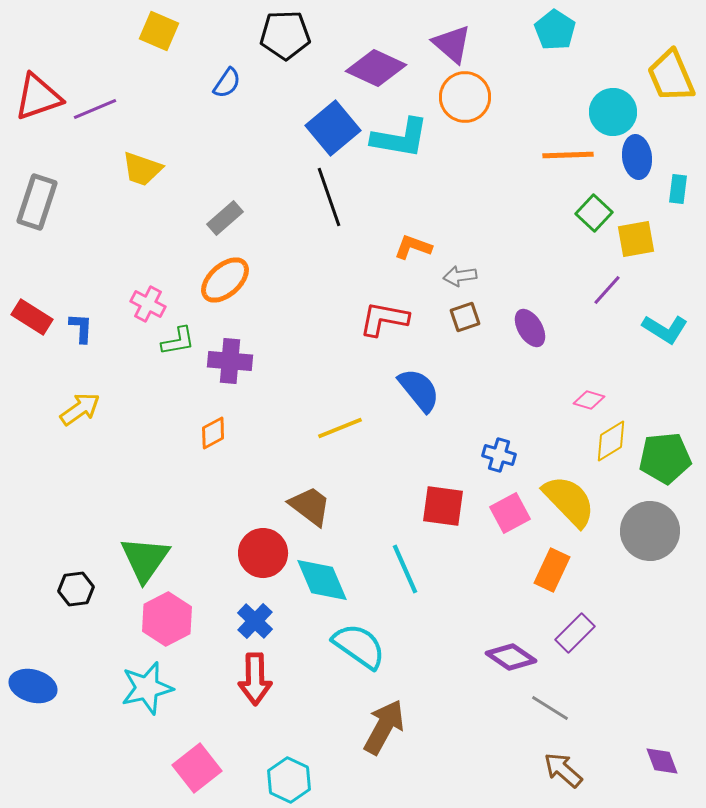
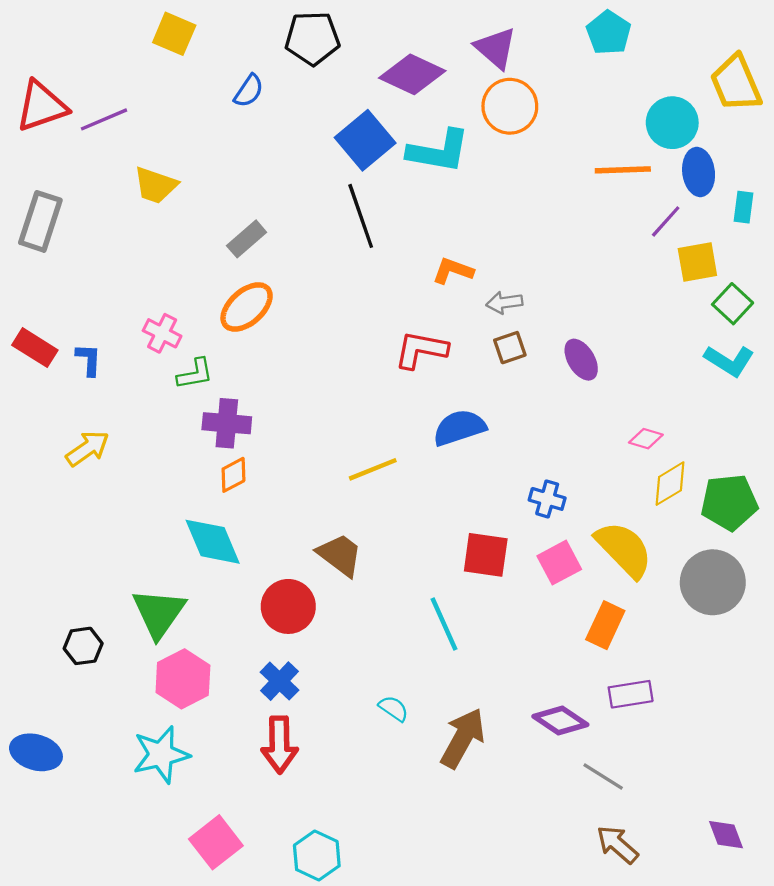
green square: (594, 213) -> (733, 304), moved
purple line: (607, 290) -> (666, 221), moved
purple cross: (230, 361) -> (227, 423), moved
blue semicircle: (419, 390) -> (459, 428), turned -69
cyan diamond: (322, 580) -> (213, 542), moved
purple rectangle: (575, 633) -> (631, 694), turned 36
cyan semicircle: (359, 646) -> (394, 708), size x0.5
brown arrow: (384, 727) -> (463, 738), moved

